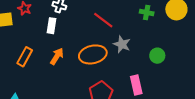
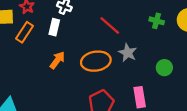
orange rectangle: (25, 57) -> (24, 32), moved

